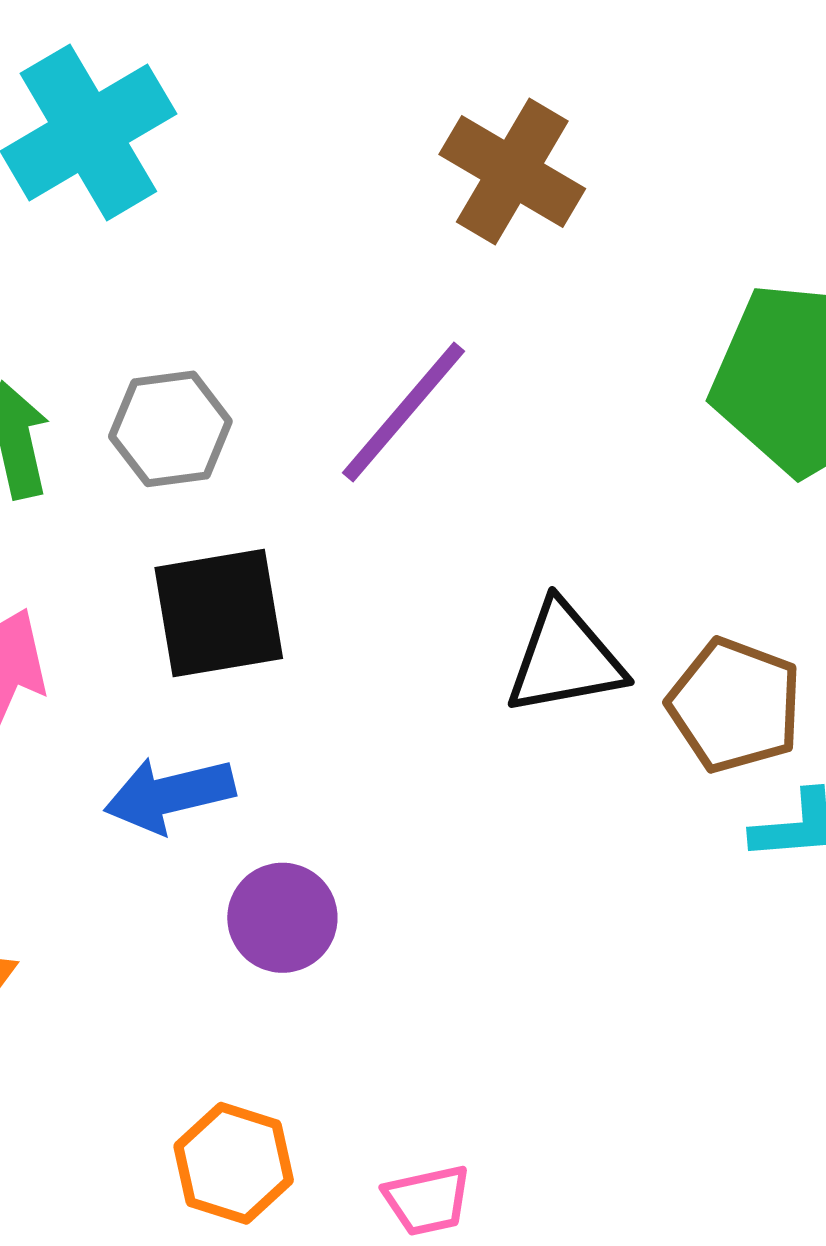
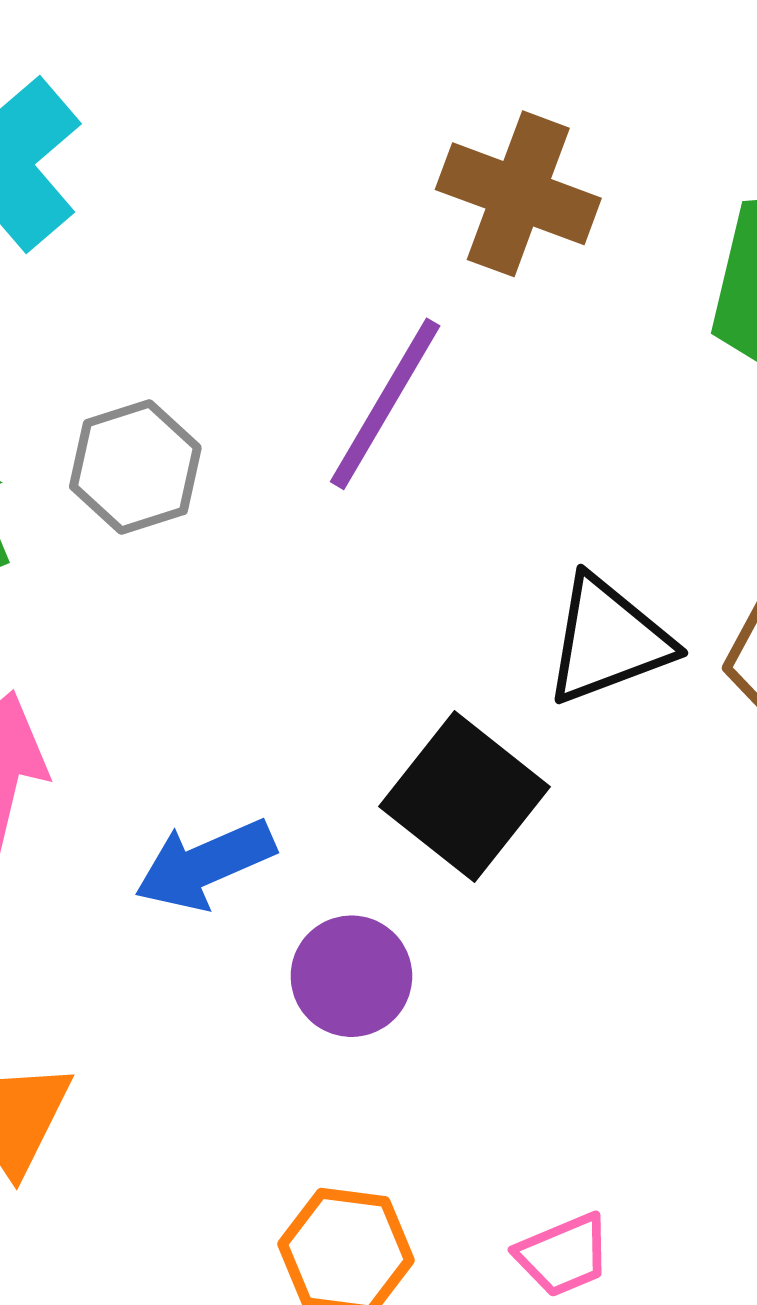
brown cross: (512, 172) -> (518, 194), moved
black square: (219, 613) -> (464, 797), moved, turned -32

